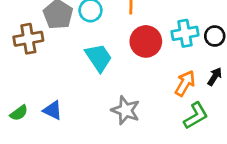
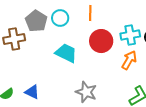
cyan trapezoid: (99, 58) -> (66, 53), turned -30
orange arrow: (185, 83) -> (129, 60), moved

